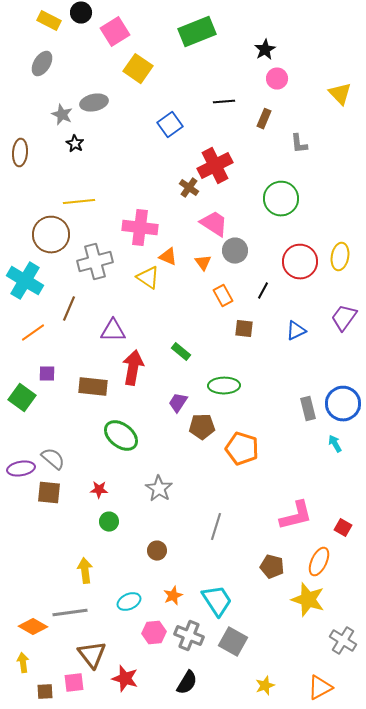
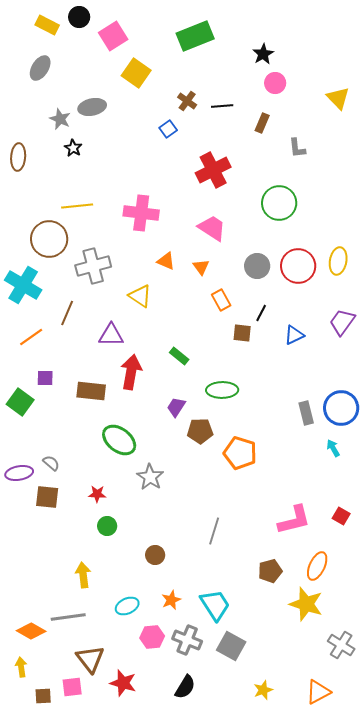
blue square: (170, 125) -> (168, 129), size x0.7
brown cross: (189, 188) -> (187, 101), moved
pink cross: (140, 228) -> (141, 213), moved
gray circle: (235, 251) -> (257, 266), moved
yellow triangle: (148, 278) -> (140, 296), moved
black line: (263, 291) -> (261, 313), moved
gray semicircle: (53, 459) -> (51, 463), size x0.7
gray star: (159, 489) -> (150, 477), moved
red square: (343, 528) -> (341, 516), moved
brown pentagon: (272, 567) -> (270, 571), turned -30

